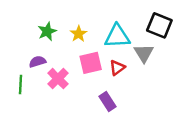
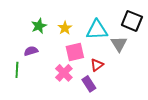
red triangle: (117, 68) -> (97, 65), moved
pink cross: (58, 79) -> (64, 73), moved

